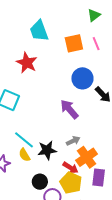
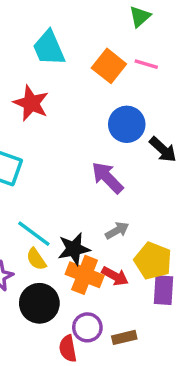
orange square: (74, 43) -> (109, 66), turned -36
pink line: (96, 44) -> (146, 64), turned -48
orange cross: (87, 157) -> (85, 275), moved, turned -30
black circle: (40, 182) -> (39, 303), moved, size x1.5
yellow pentagon: (71, 183) -> (153, 261), moved

